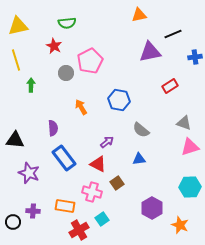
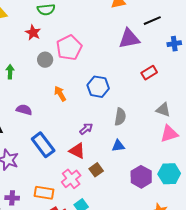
purple semicircle: (53, 128) -> (24, 110), moved, turned -70
gray semicircle: (141, 130) -> (120, 117), turned -120
pink cross: (92, 192) -> (71, 179), turned 36
purple hexagon: (152, 208) -> (141, 177), moved

